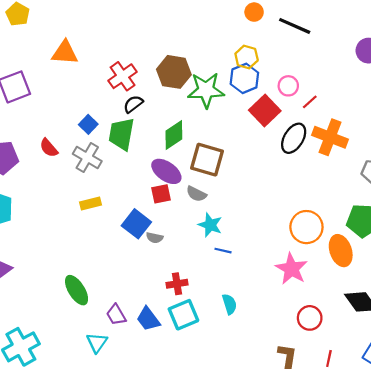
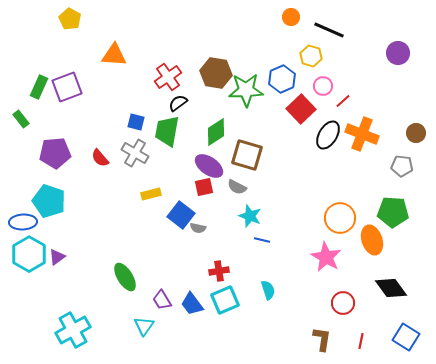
yellow hexagon: (247, 57) -> (311, 56), moved
blue square: (88, 124) -> (136, 122), turned -30
red semicircle: (49, 148) -> (100, 158), moved
yellow rectangle: (90, 204) -> (151, 194), moved

